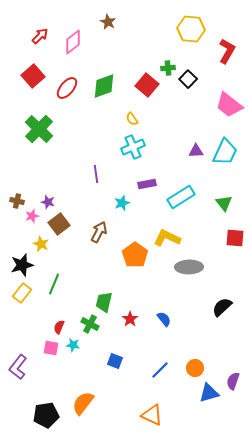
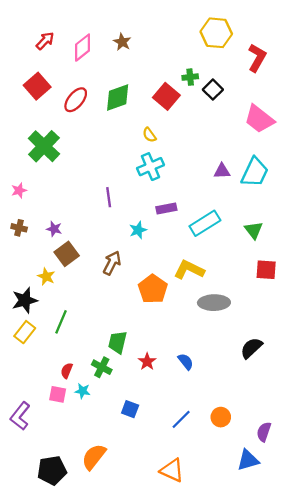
brown star: (108, 22) -> (122, 42), moved
pink star: (32, 216) -> (19, 190), moved
blue triangle: (209, 393) -> (248, 460), moved

